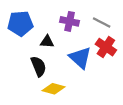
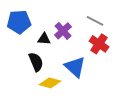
purple cross: (70, 21) -> (63, 31), moved, turned 36
blue triangle: (80, 58) -> (75, 67), moved

